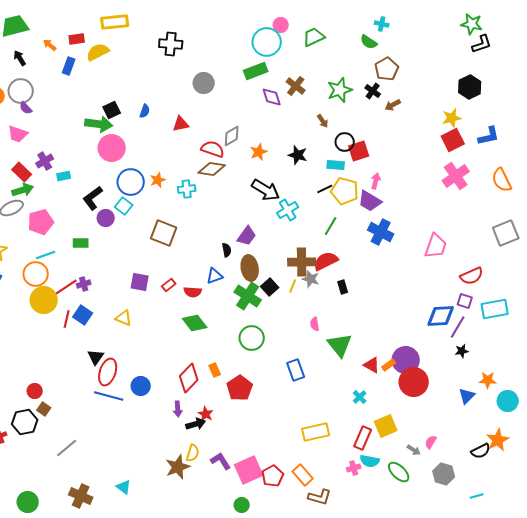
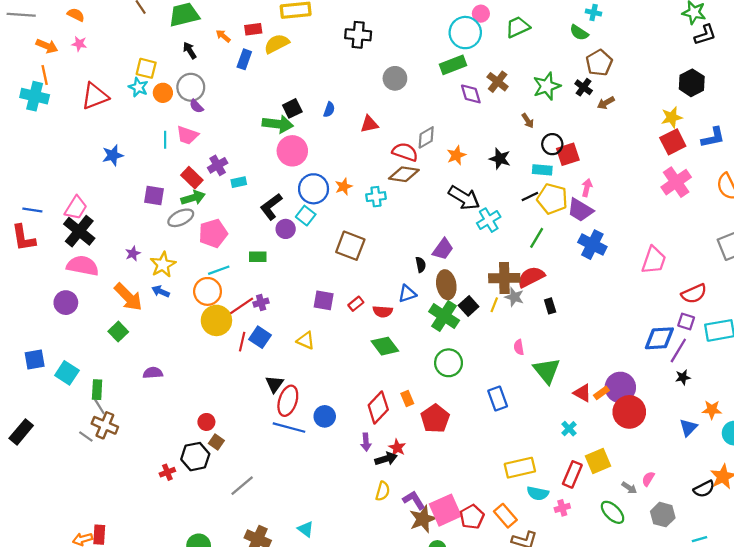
cyan semicircle: (370, 461) -> (538, 493), moved
brown star: (178, 467) -> (423, 519), moved

